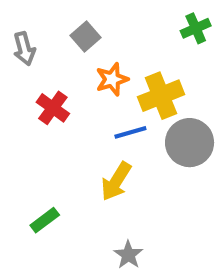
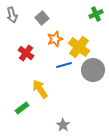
gray arrow: (24, 49) -> (12, 15), moved
yellow cross: (161, 96) -> (79, 47), turned -30
yellow arrow: (116, 181) -> (40, 89), moved, turned 114

